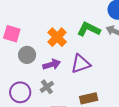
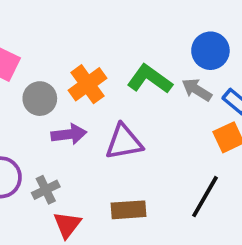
gray circle: (27, 55) -> (40, 99), moved
gray cross: (47, 87) -> (46, 190), moved

